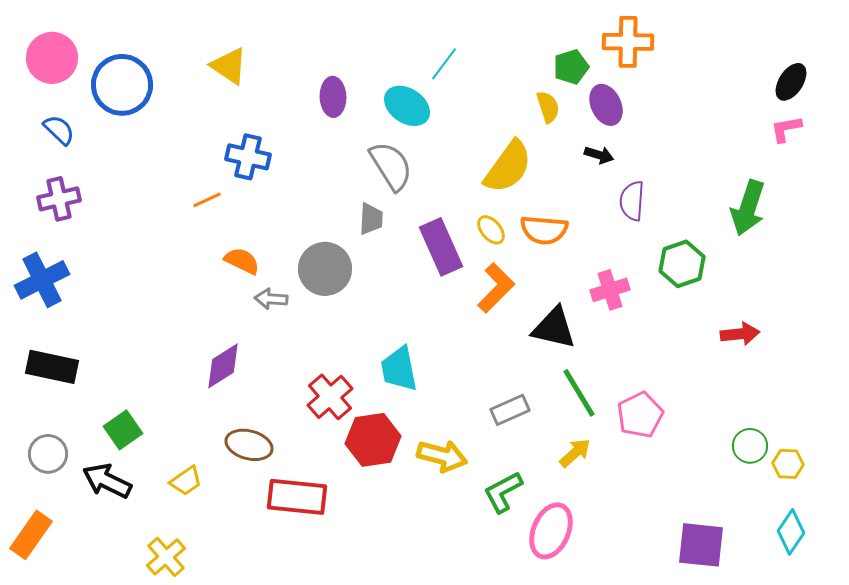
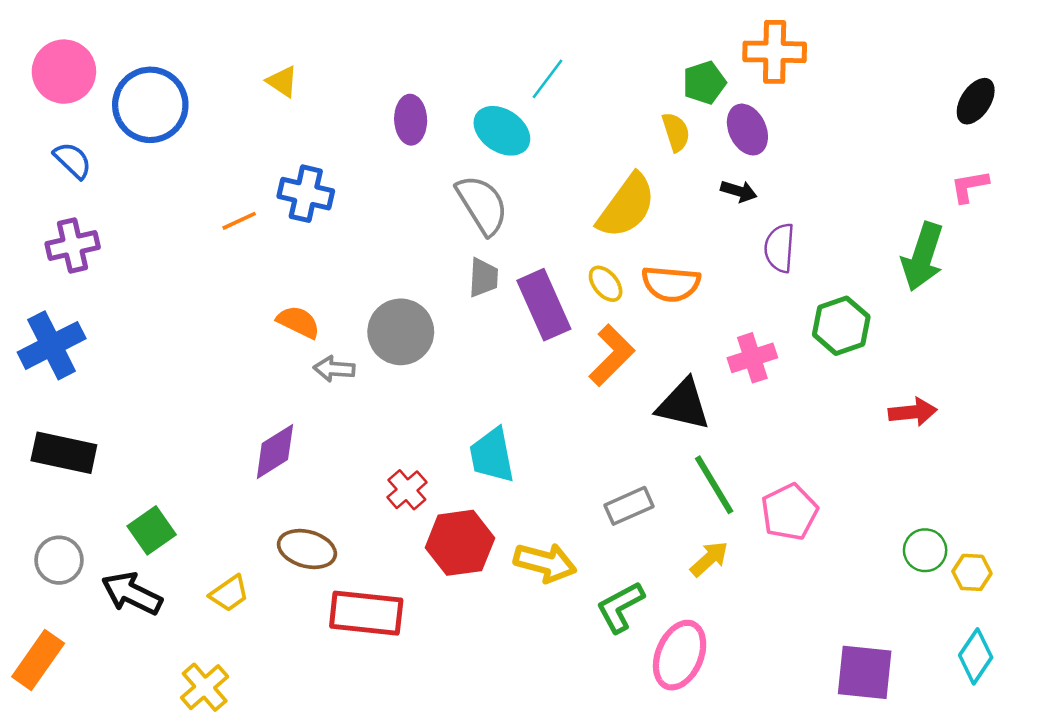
yellow triangle: (229, 66) -> (282, 81), size x0.7
pink L-shape: (786, 129) -> (969, 186), moved
orange line: (207, 200) -> (239, 221), moved
gray trapezoid: (371, 219) -> (483, 278), moved
red cross: (330, 397) -> (407, 490), size x0.7

